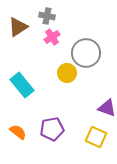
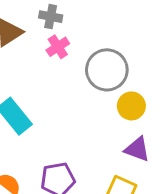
yellow circle: (67, 73) -> (131, 106), moved

